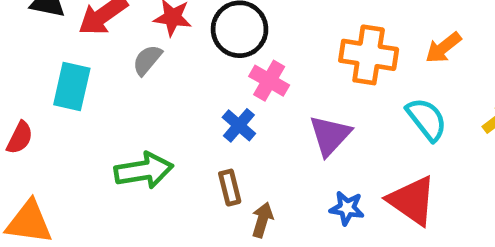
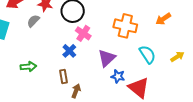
orange arrow: (443, 48) -> (163, 19), moved
green arrow: (144, 170) -> (28, 67), size x0.7
blue star: (347, 208) -> (118, 76), moved

